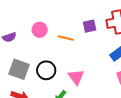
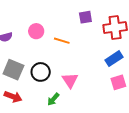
purple square: (90, 26) -> (85, 17), moved

